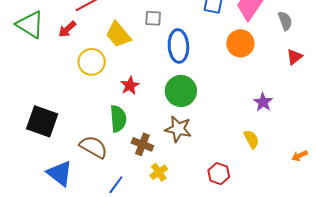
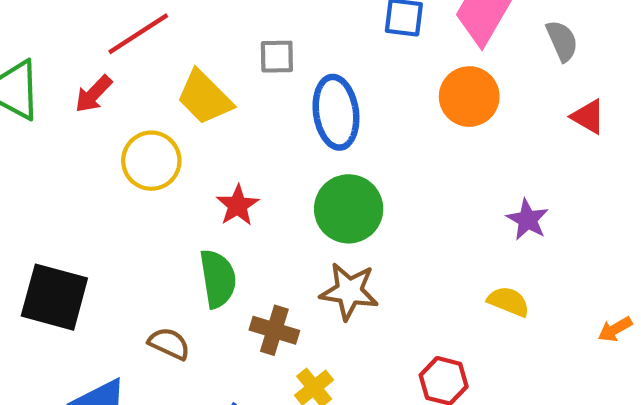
red triangle: (295, 57) -> (588, 117), turned -48
yellow semicircle: (251, 139) -> (508, 301), turned -36
brown semicircle: (93, 147) -> (169, 344), size x0.7

